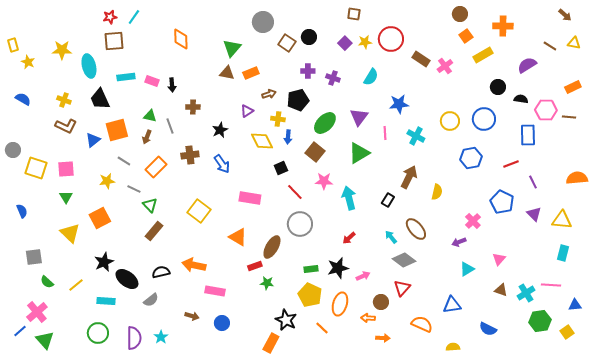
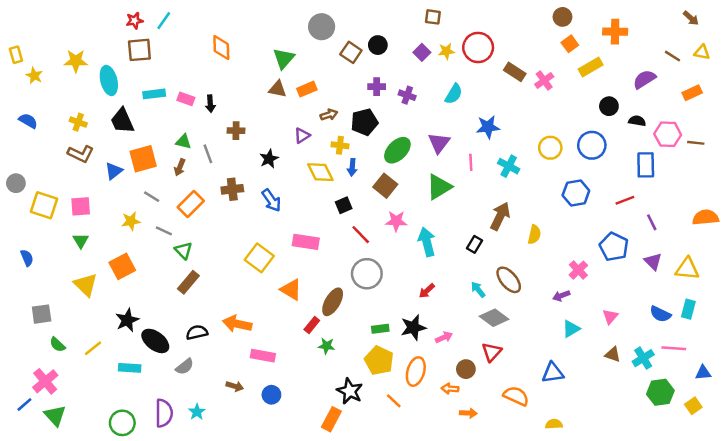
orange rectangle: (573, 87) -> (692, 93), moved
yellow square: (199, 211) -> (259, 258), moved
red rectangle: (255, 266) -> (312, 325), turned -32
blue semicircle: (488, 329) -> (660, 314), moved
green circle: (98, 333) -> (122, 423), moved

